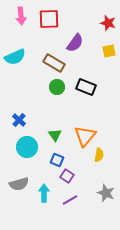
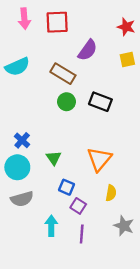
green triangle: (55, 135) -> (54, 158), moved
cyan circle: (27, 147) -> (17, 167), moved
yellow semicircle: (99, 155) -> (111, 193), moved
gray semicircle: (19, 184) -> (22, 199), moved
purple line: (70, 200) -> (82, 234), turned -56

